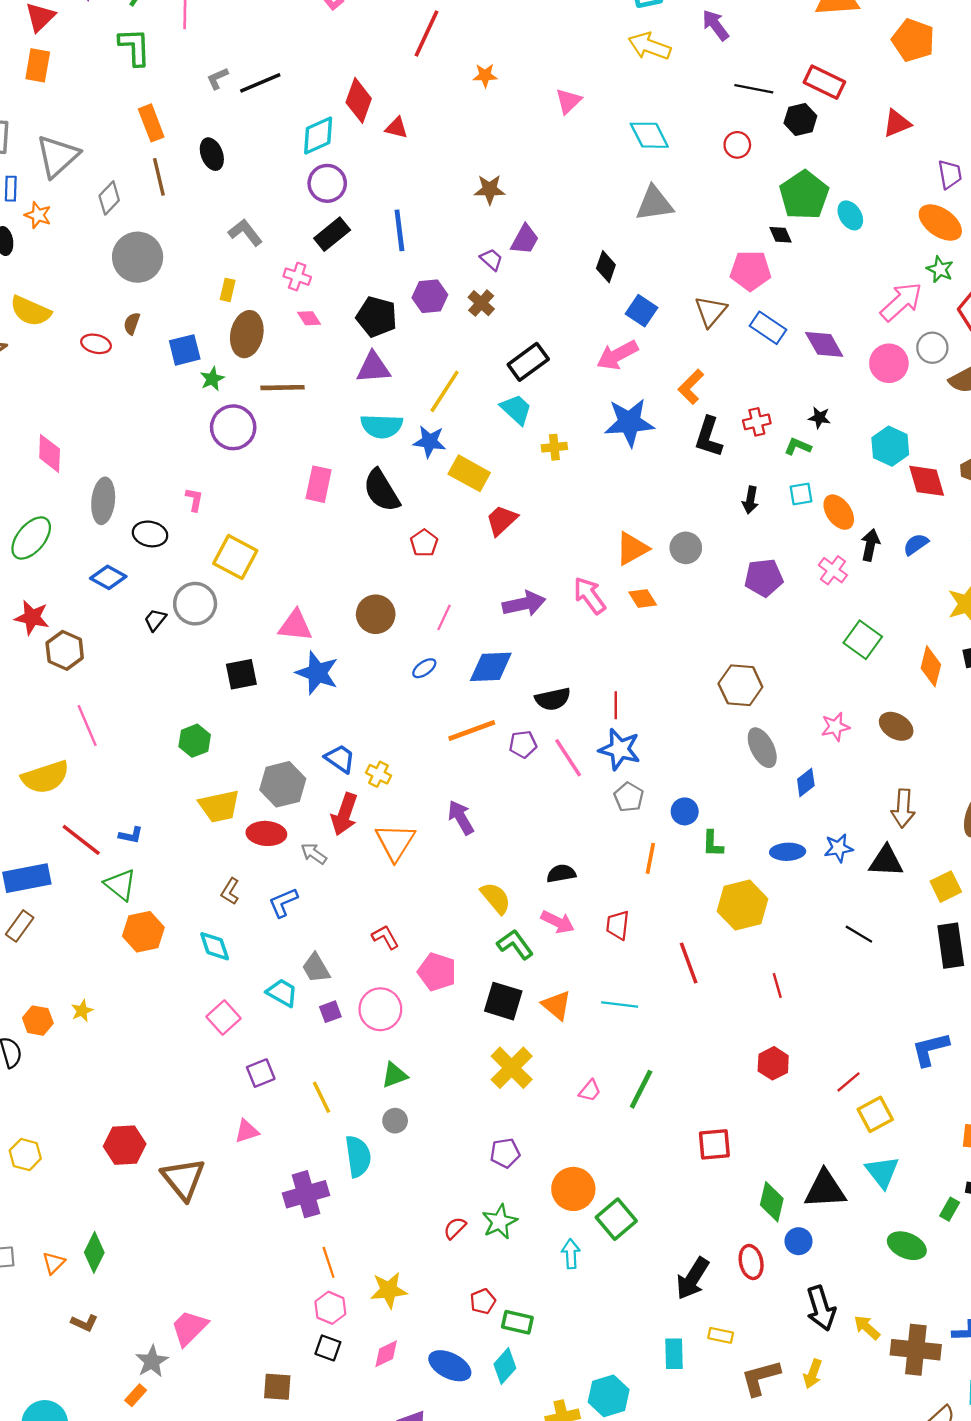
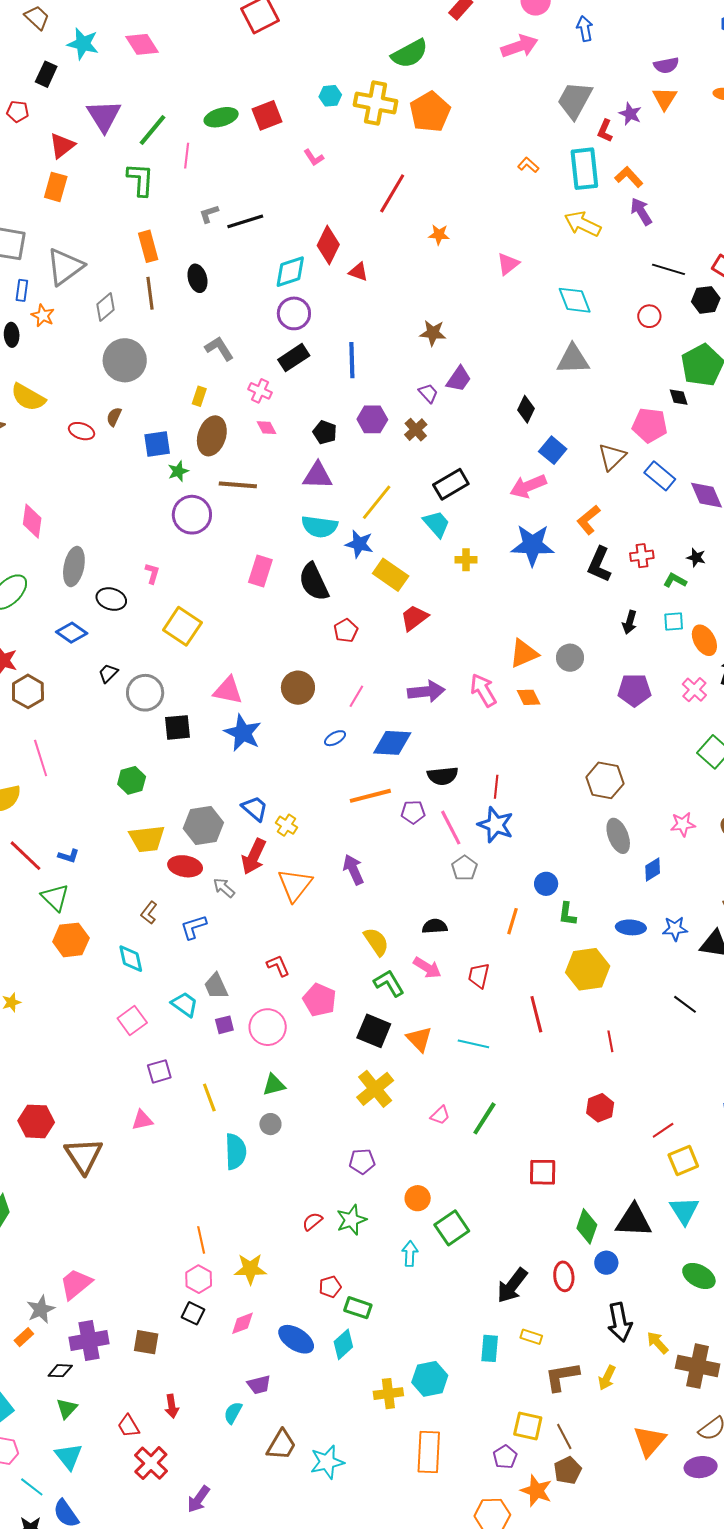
black pentagon: (377, 317) -> (325, 432), size x0.7
gray circle: (195, 604) -> (145, 693), moved
gray pentagon: (629, 797) -> (464, 868), moved
orange circle: (573, 1189) -> (418, 1198), size x0.7
purple cross: (306, 1194) -> (89, 1341), moved

